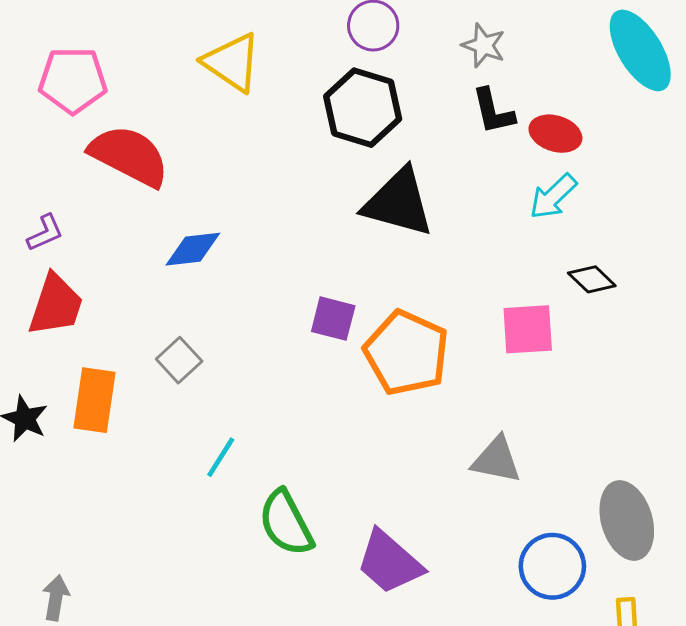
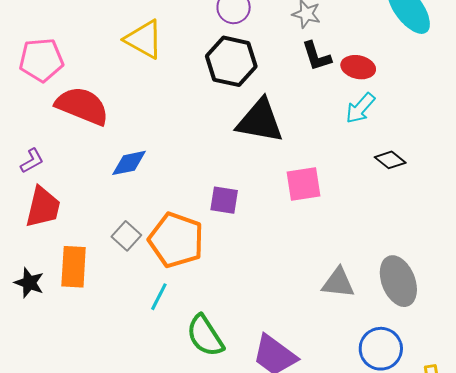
pink square: (528, 329) -> (304, 184), moved
orange pentagon: (406, 353) -> (176, 240), moved
gray ellipse: (627, 521) -> (398, 281), moved

